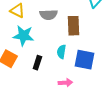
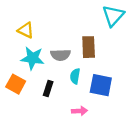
gray semicircle: (48, 15) -> (61, 55), moved

